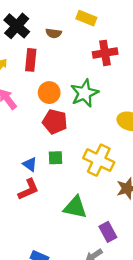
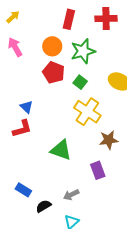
red rectangle: (31, 60) -> (69, 19), moved
green square: (55, 158) -> (80, 82), moved, turned 32
purple rectangle: (108, 232) -> (98, 170), moved

